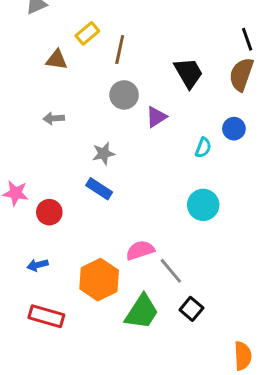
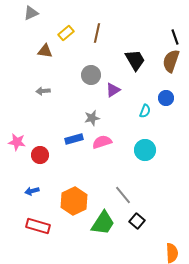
brown line: (120, 50) -> (97, 33), moved
gray star: (104, 154) -> (92, 118), moved
blue rectangle: (99, 189) -> (74, 139), turned -48
pink semicircle: (140, 250) -> (102, 142), moved

